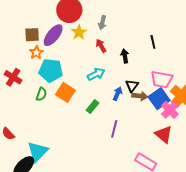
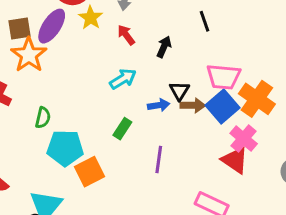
orange star: (36, 52) -> (29, 55), size x1.6
black arrow: (125, 56) -> (164, 47), turned 40
cyan pentagon: (51, 70) -> (65, 148), moved
orange square: (65, 92) -> (90, 172), moved, turned 36
blue arrow: (118, 94) -> (159, 105), turned 64
pink cross: (170, 110) -> (244, 138), moved

